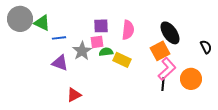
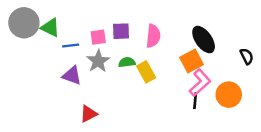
pink square: (97, 42) -> (98, 37), moved
yellow rectangle: (122, 60) -> (146, 72), turned 36

